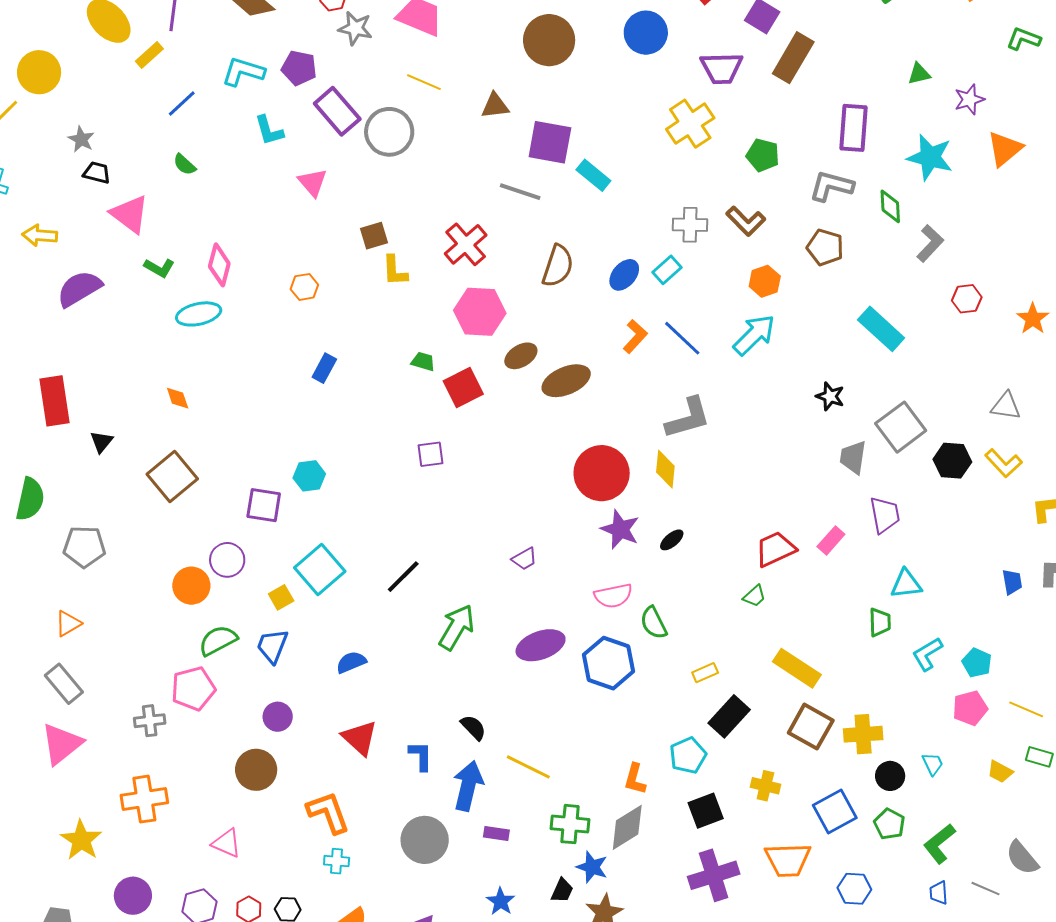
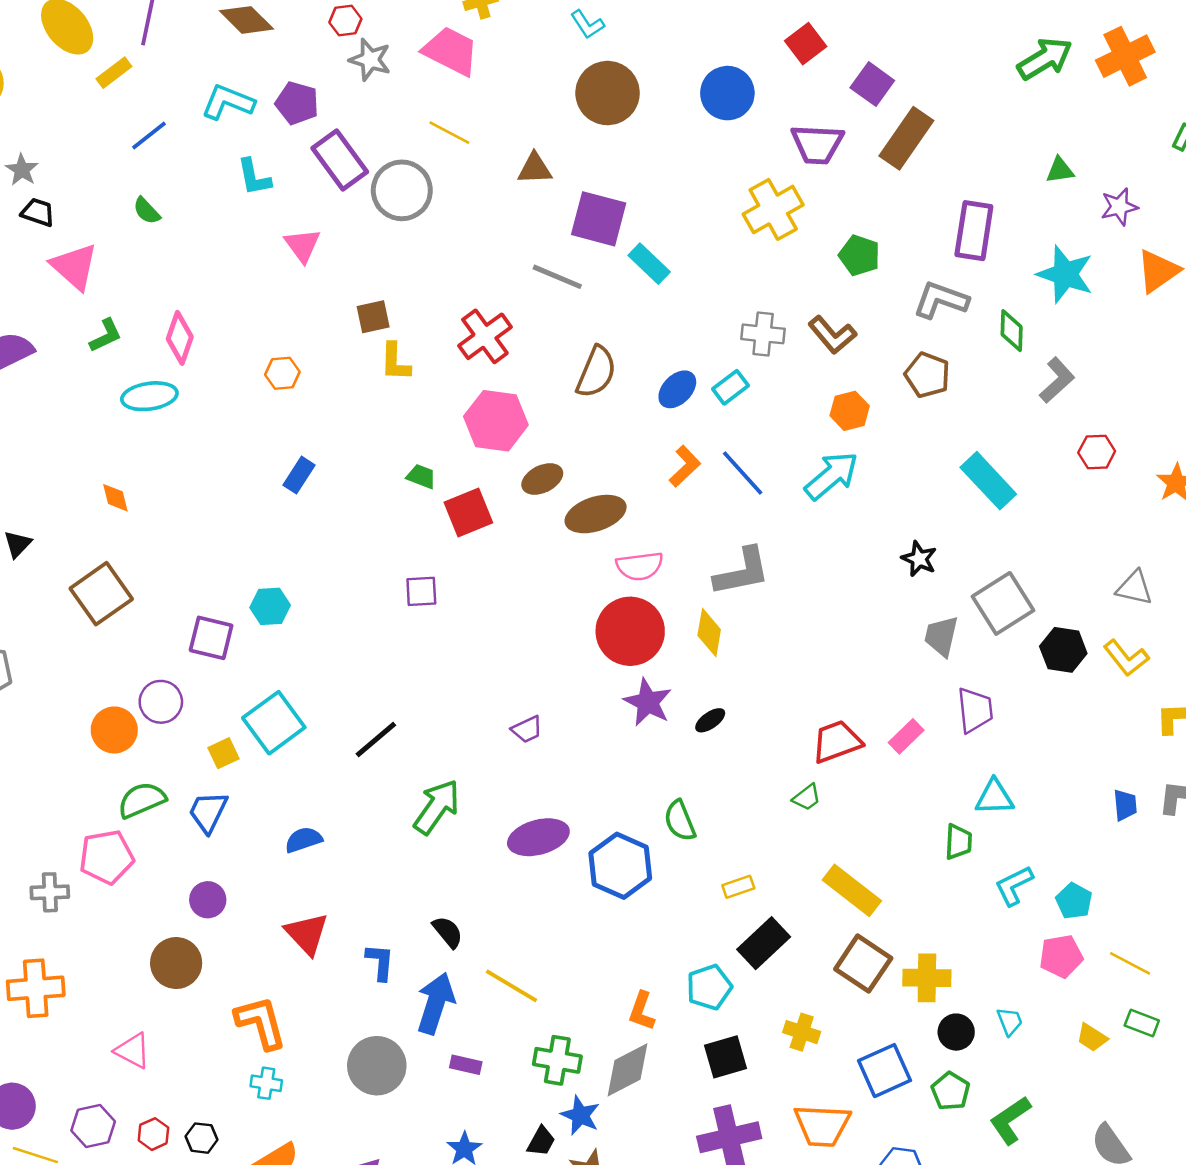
green L-shape: (159, 268) -> (106, 336), turned -60
pink semicircle: (613, 596) -> (640, 566), moved

